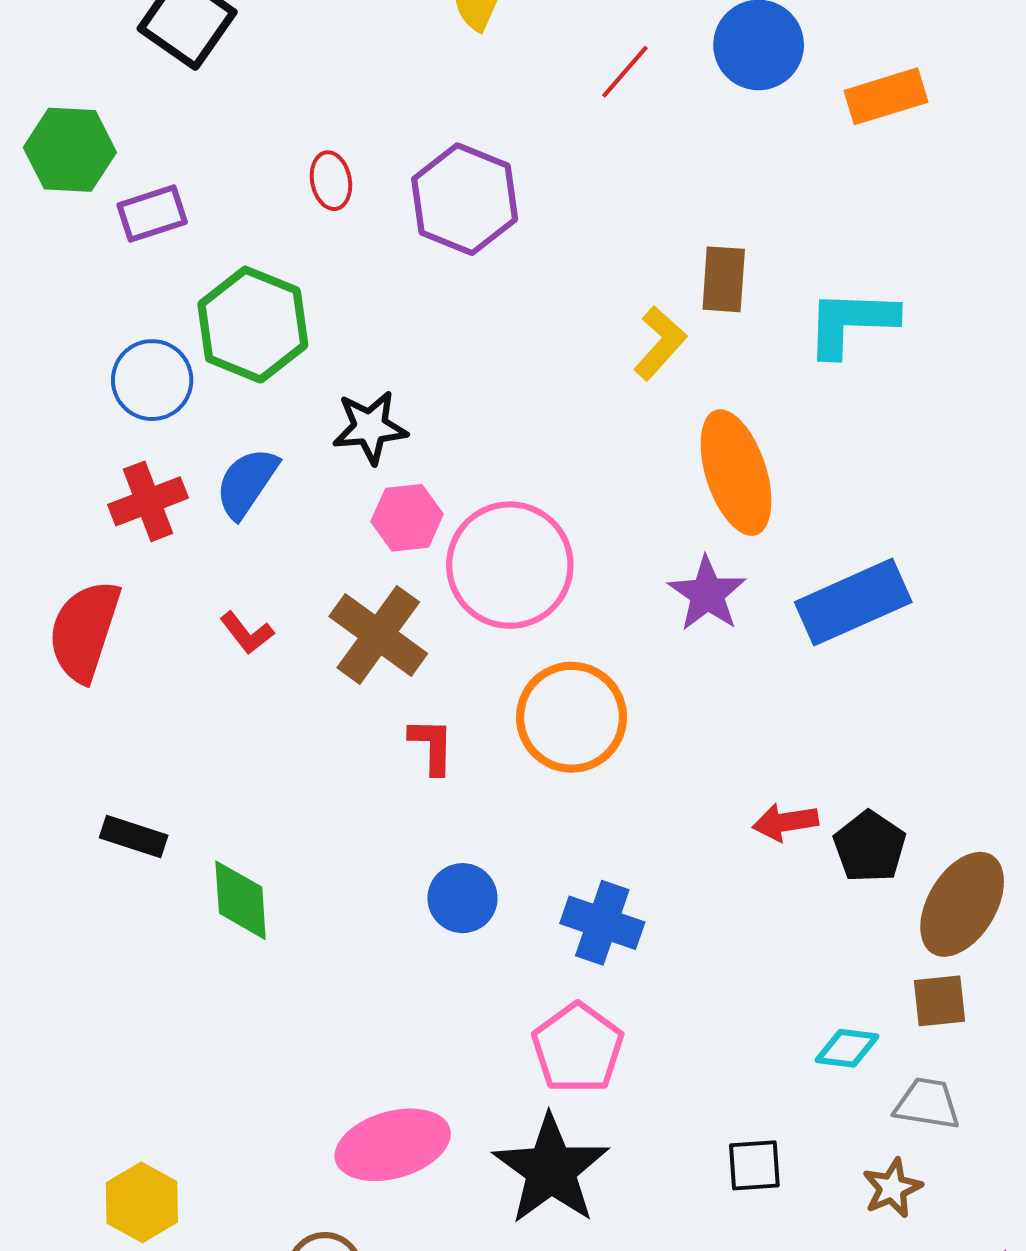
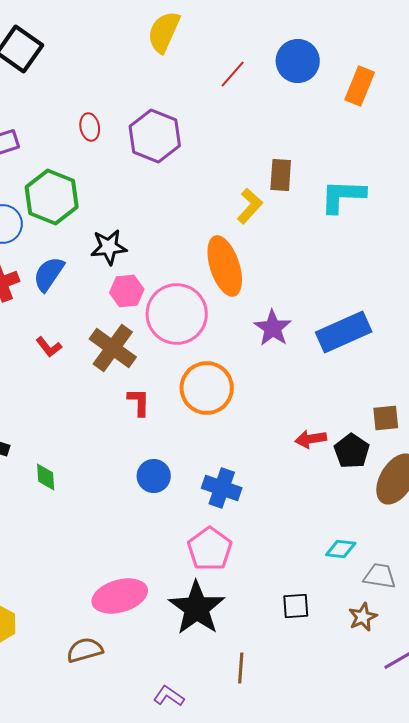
orange rectangle: (886, 96) -> (360, 86), turned -51
orange ellipse: (736, 473) -> (225, 266), moved
green diamond: (241, 900) -> (46, 477), size x0.7
brown square: (939, 1001) -> (386, 418), moved

